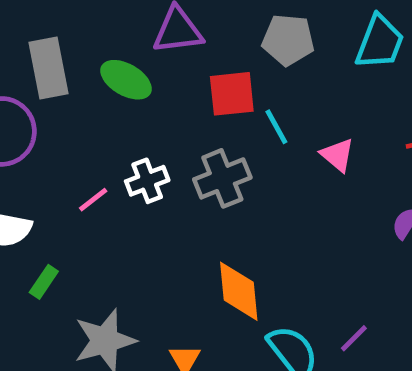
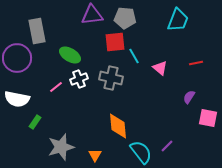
gray pentagon: (288, 40) -> (125, 18), moved
green ellipse: (126, 80) -> (70, 55), moved
gray cross: (222, 178) -> (111, 78), turned 35

